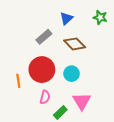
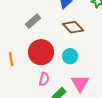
gray rectangle: (44, 37) -> (33, 21), moved
orange line: (18, 81) -> (11, 59), moved

